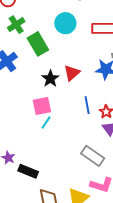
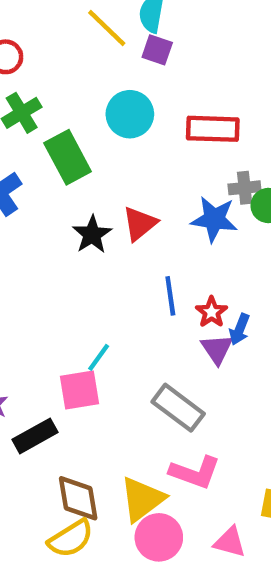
pink square: (42, 106) -> (79, 390), moved
cyan line: (46, 123) -> (99, 357), moved
black rectangle: (28, 171) -> (35, 436), turned -54

